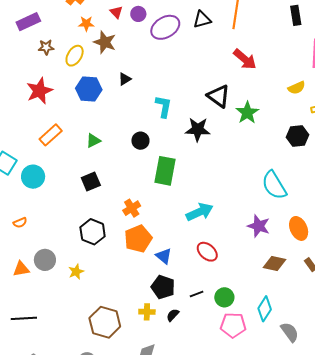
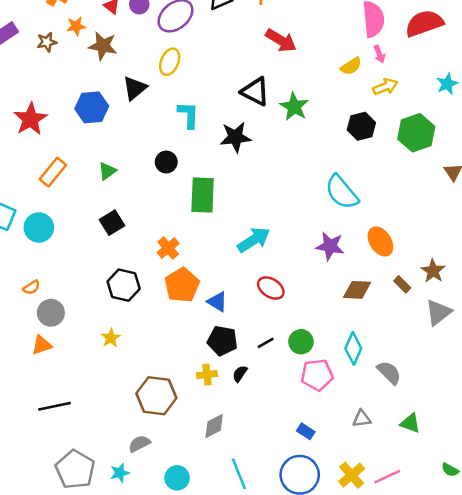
brown star: (46, 47) -> (47, 42), moved
yellow ellipse: (75, 56) -> (170, 62), moved
black triangle: (125, 79) -> (135, 88), size x1.5
gray circle: (45, 260) -> (51, 313), moved

